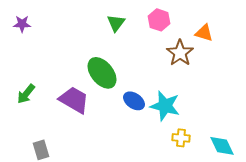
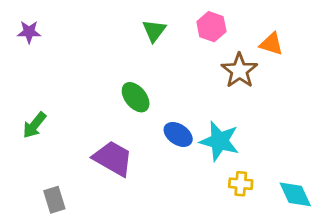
green ellipse: (102, 73) -> (136, 97), size x0.7
purple trapezoid: (74, 100) -> (113, 158), moved

